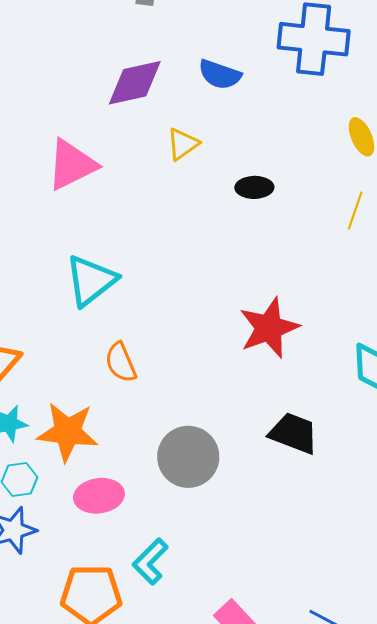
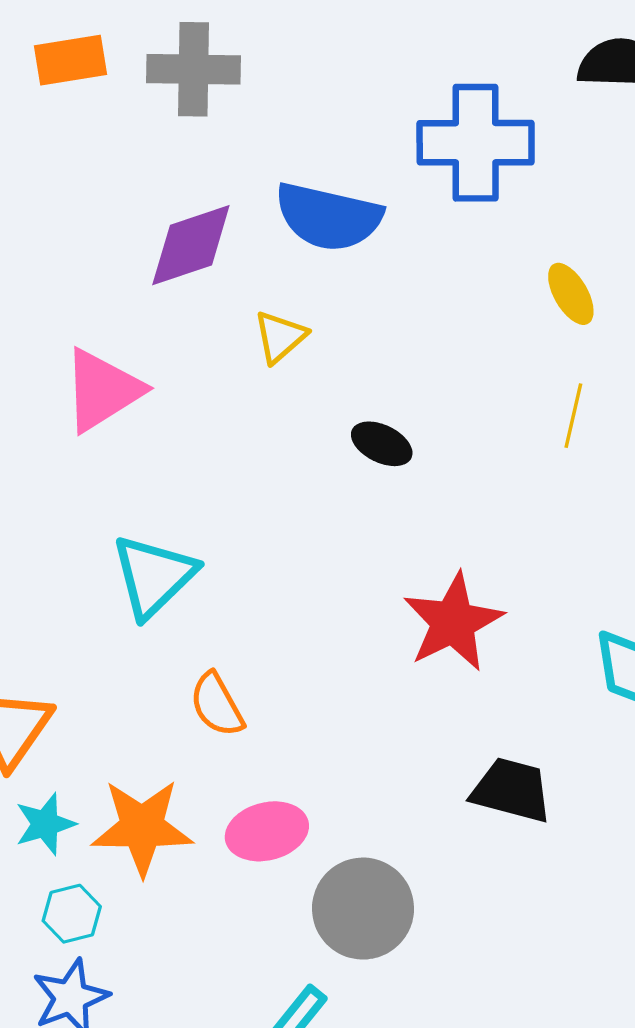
blue semicircle: (220, 74) -> (328, 217), size x1.5
black ellipse: (254, 187) -> (382, 444), moved, turned 33
gray circle: (188, 457) -> (363, 909), moved
pink ellipse: (99, 496) -> (267, 831), moved

